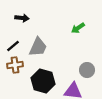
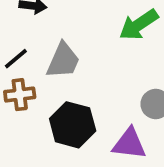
green arrow: (78, 28) -> (139, 25), size x1.5

